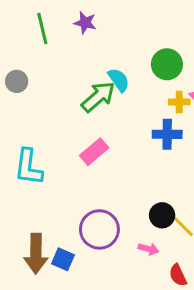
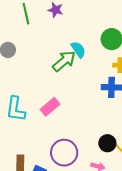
pink rectangle: (94, 152) -> (50, 107), moved

